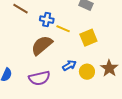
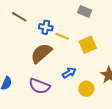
yellow circle: (87, 72) -> (86, 89), moved
purple semicircle: (39, 78) -> (39, 86), turned 35

